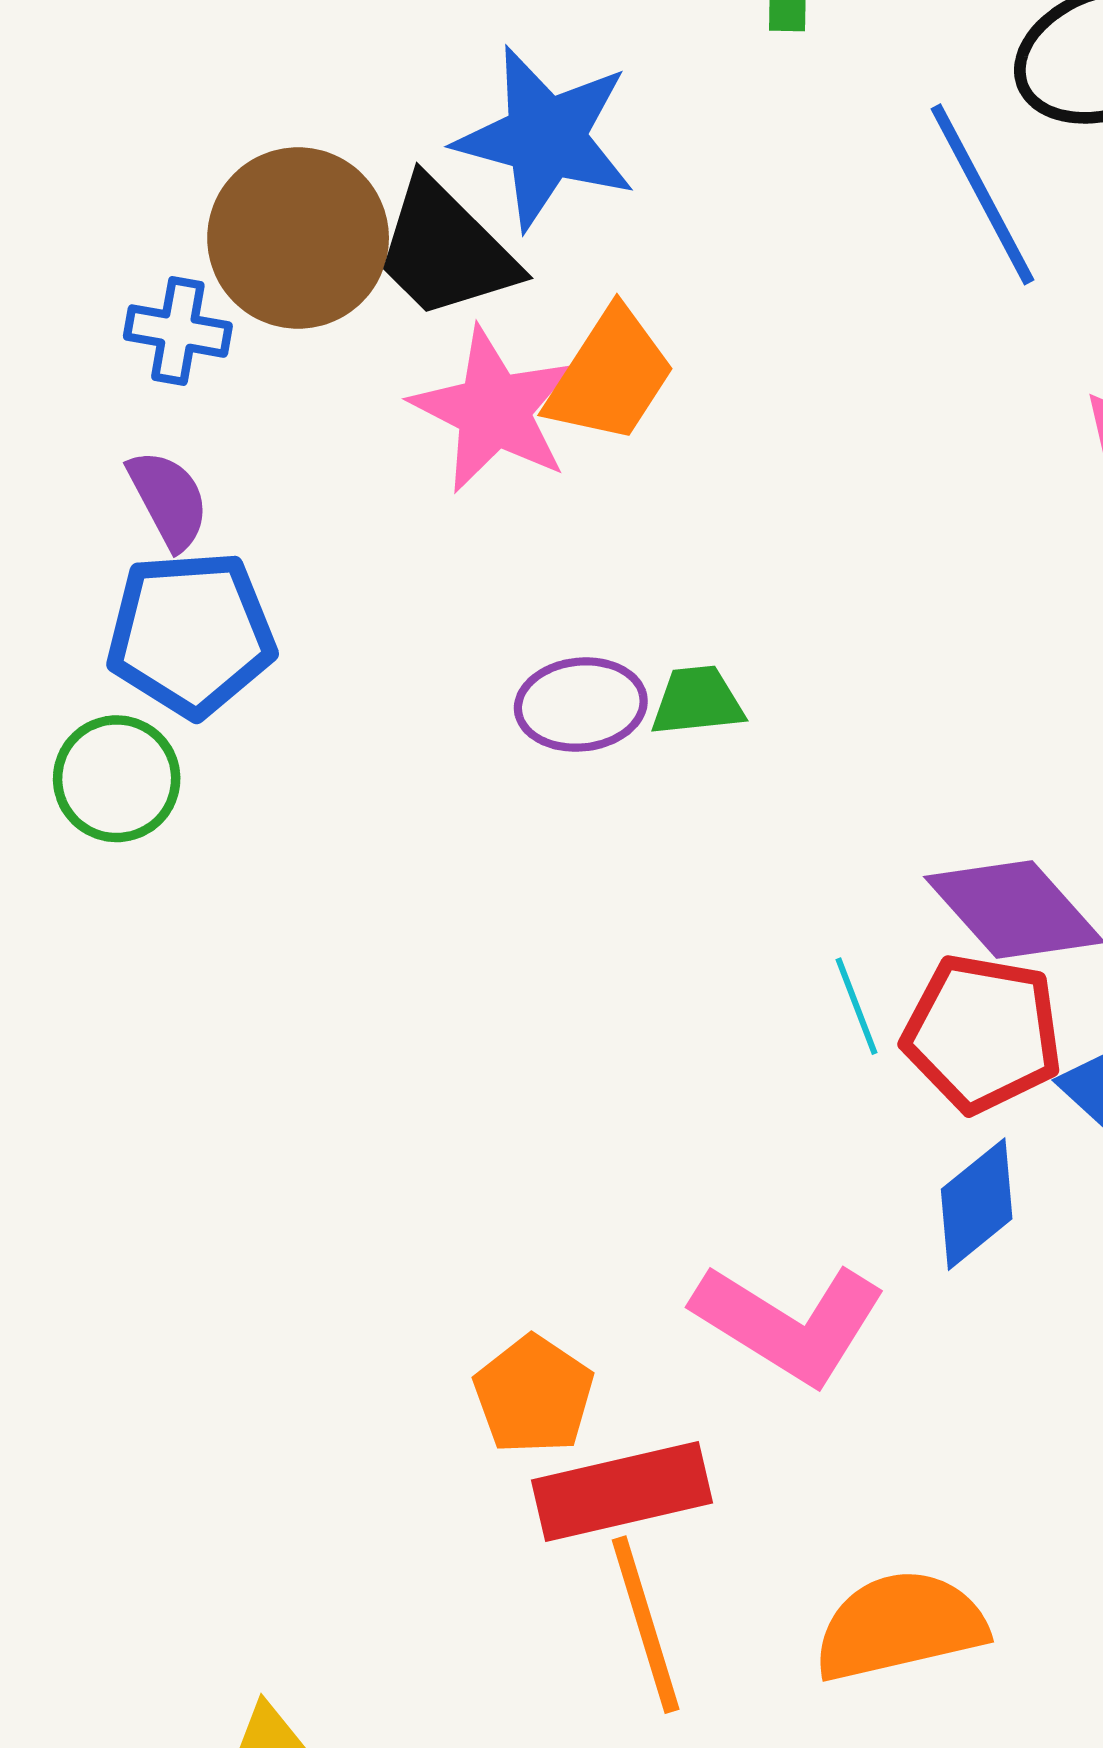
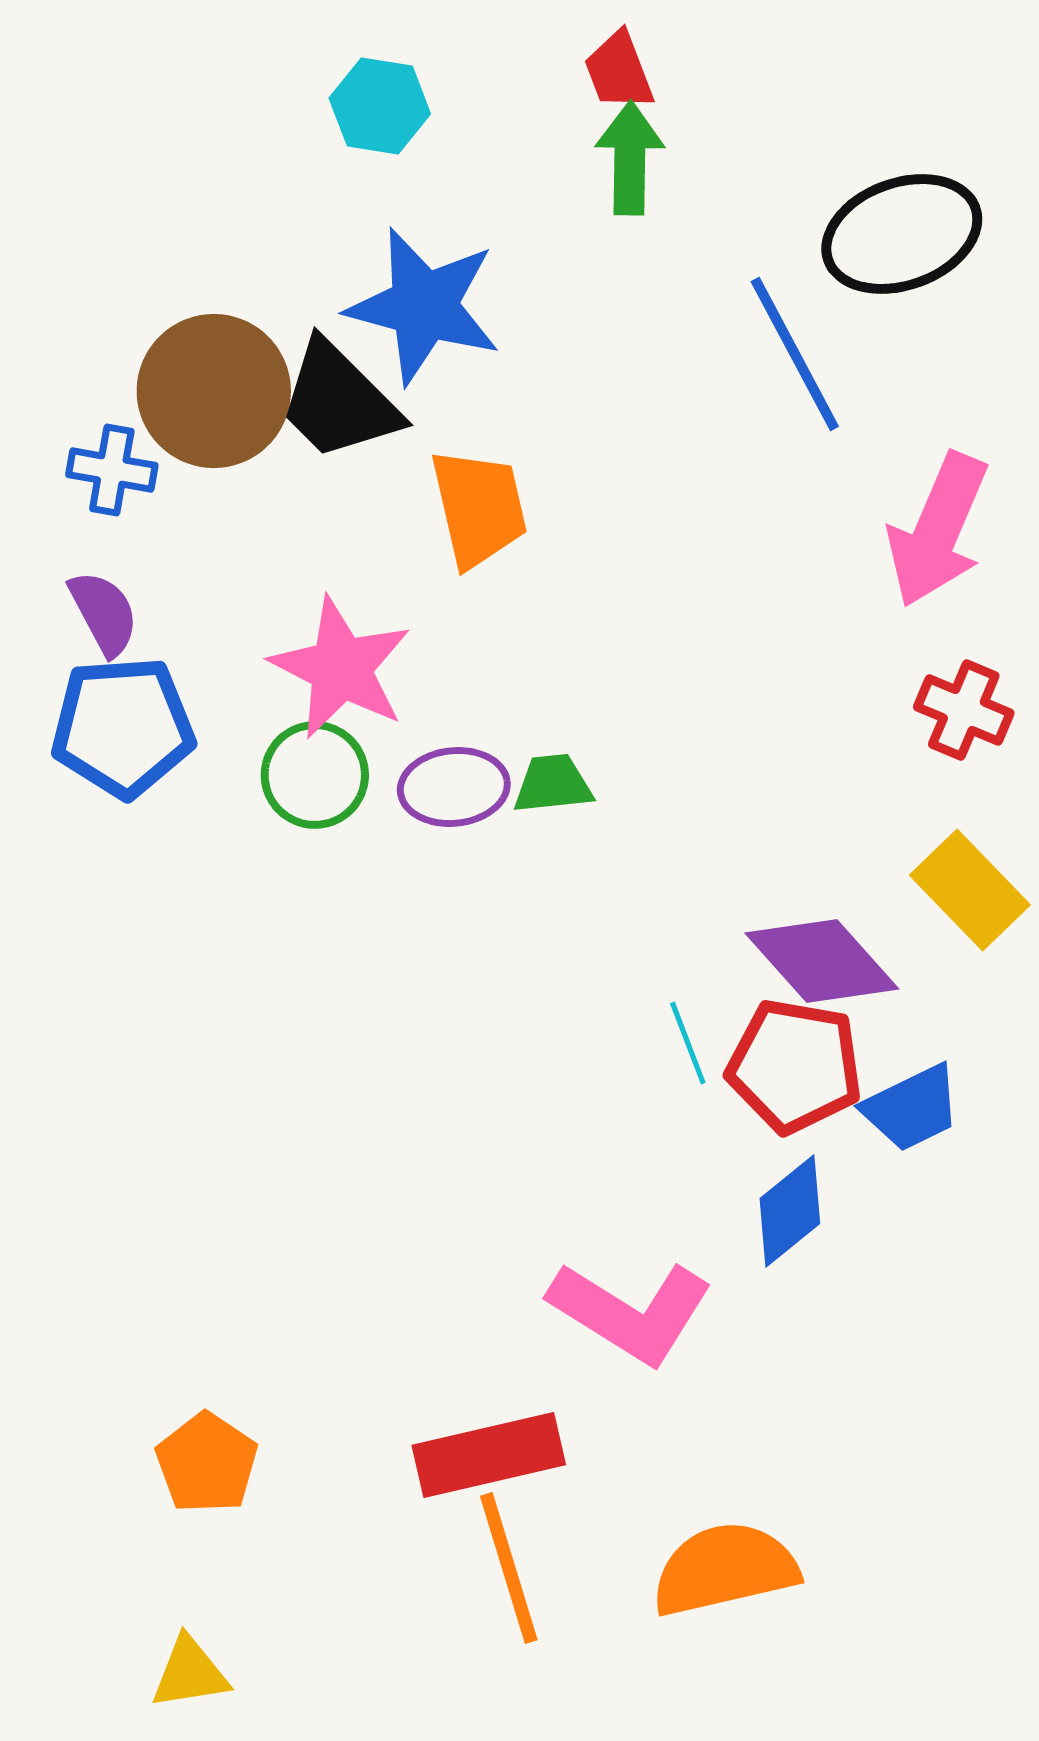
orange trapezoid: (610, 376) -> (479, 508), turned -46
pink star: (494, 410) -> (341, 668), moved
green circle: (117, 779) -> (315, 775), moved
orange pentagon: (534, 1395) -> (207, 1463), moved

